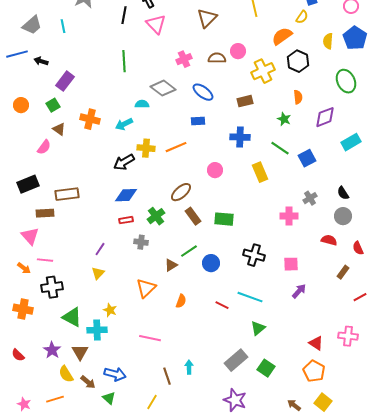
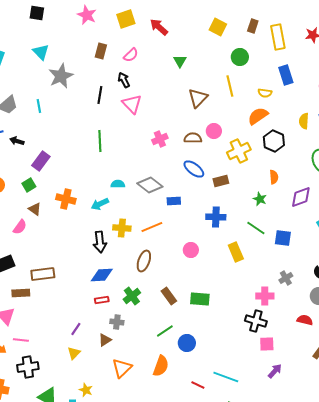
yellow semicircle: (302, 17) -> (265, 93), moved, turned 64
brown triangle: (207, 18) -> (198, 98), moved
gray diamond: (163, 88) -> (150, 185), moved
blue ellipse: (203, 92) -> (194, 169), moved
blue square: (307, 158) -> (283, 238), turned 36
black arrow: (124, 162) -> (100, 242), turned -65
brown ellipse: (181, 192) -> (144, 261), moved, turned -30
black cross: (254, 255) -> (256, 321), moved
brown triangle: (171, 265) -> (105, 340), moved
orange semicircle: (181, 301) -> (161, 366), moved, size x1.5

